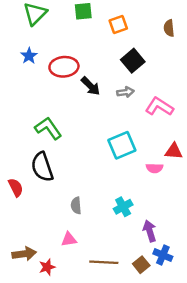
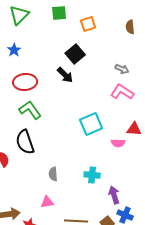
black square: (133, 61) -> (75, 54), moved
red ellipse: (64, 67) -> (25, 82), moved
gray arrow: (126, 92) -> (122, 69), moved, turned 32
cyan cross: (123, 207) -> (92, 175), turned 35

